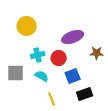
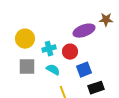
yellow circle: (27, 26) -> (25, 39), moved
brown star: (97, 53) -> (106, 20), moved

